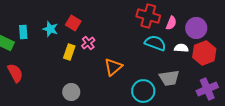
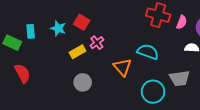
cyan semicircle: (155, 43) -> (148, 52), moved
yellow rectangle: (69, 52) -> (78, 52), turned 42
orange triangle: (113, 67) -> (122, 67), turned -30
gray circle: (71, 92) -> (83, 82), moved

